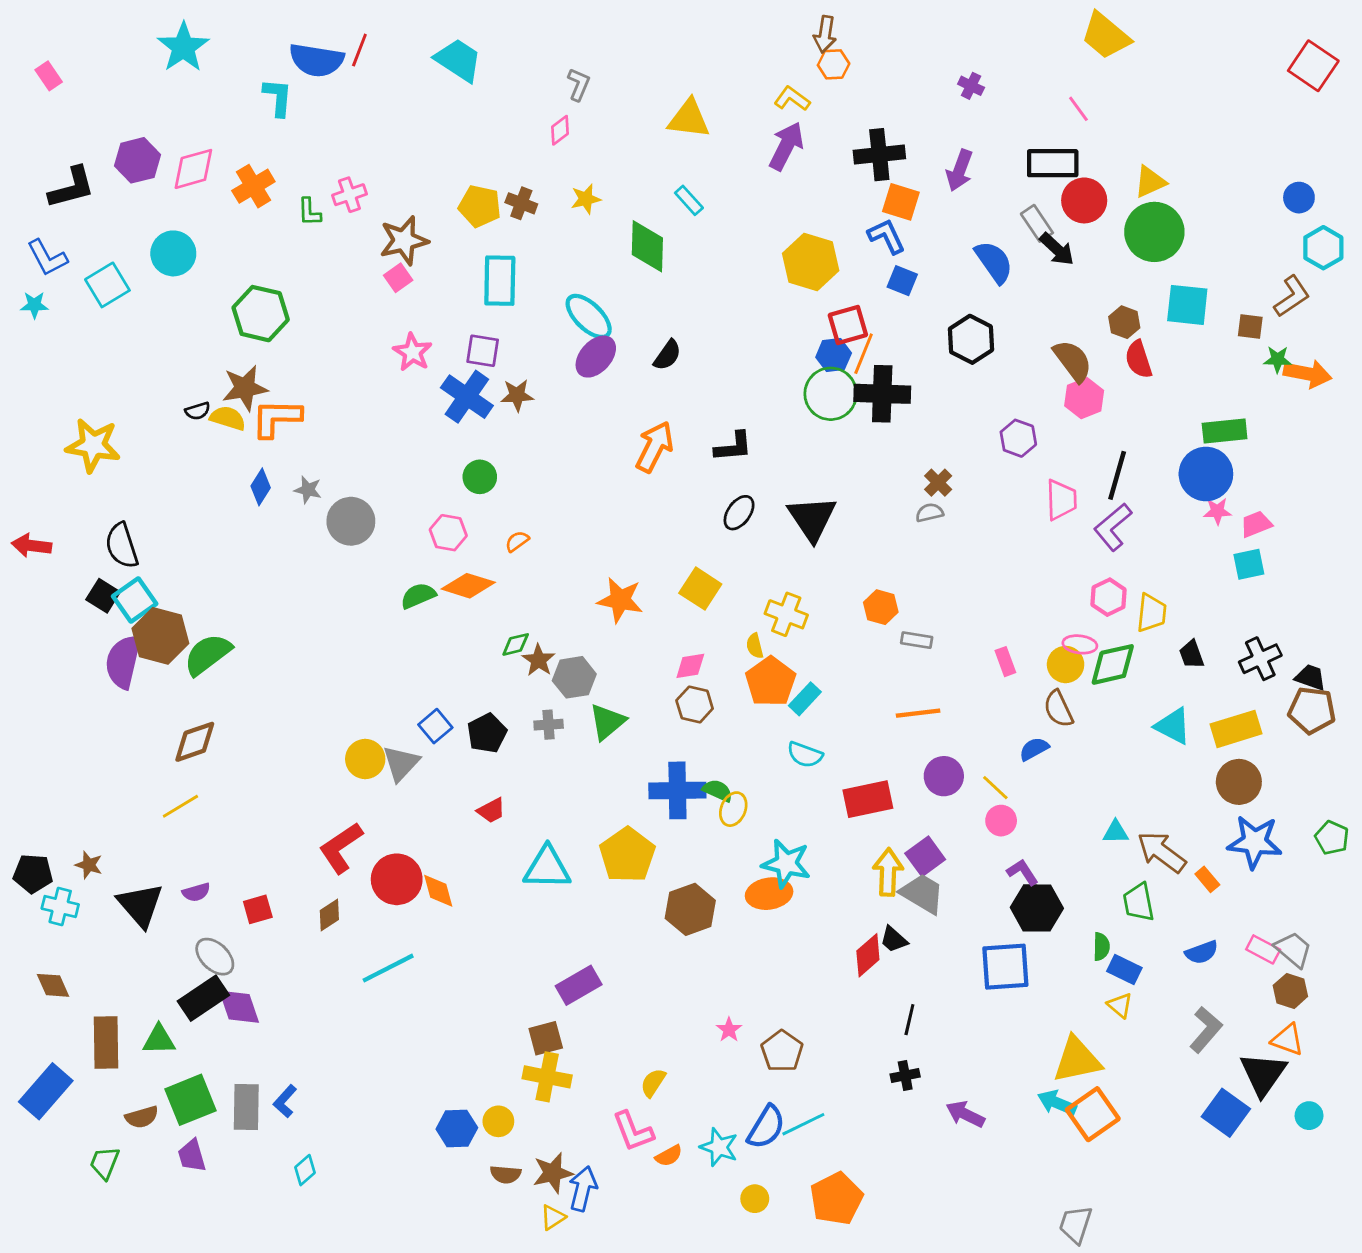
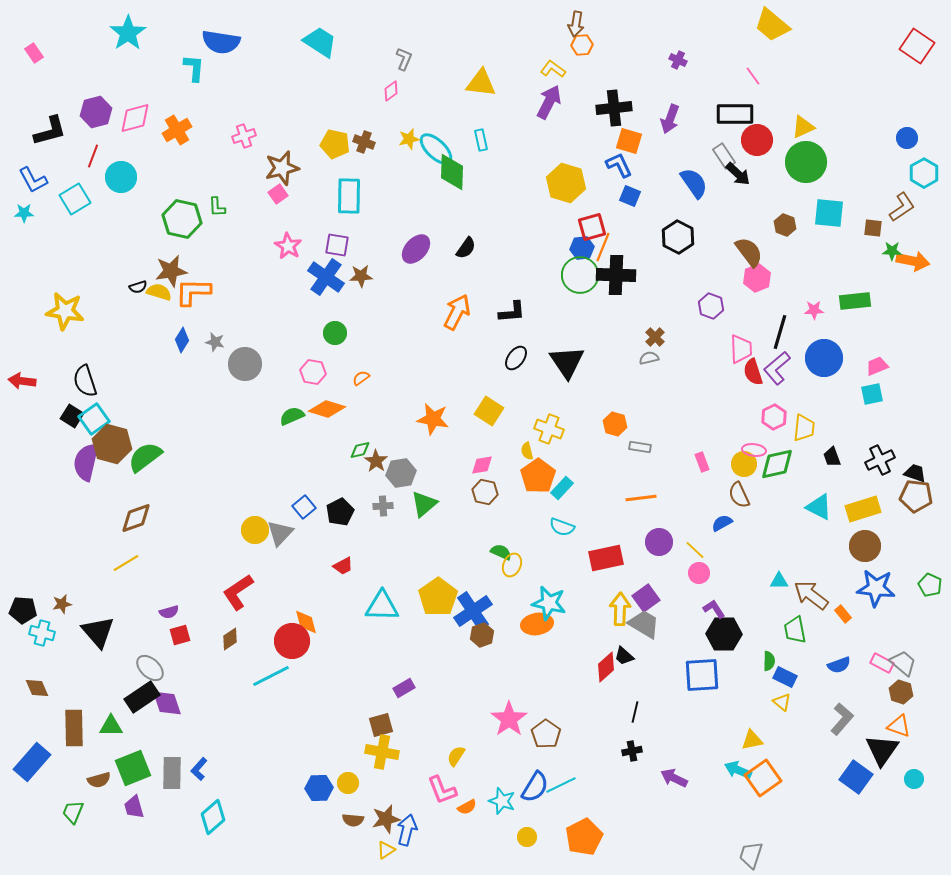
red line: (359, 50) -> (93, 156), moved
cyan rectangle: (689, 200) -> (481, 140), turned 30
green L-shape: (309, 212) -> (217, 207), moved
cyan ellipse: (589, 316) -> (436, 149), moved
red semicircle: (1139, 359) -> (753, 372), moved
blue circle: (1206, 474) -> (824, 358), moved
pink star: (1217, 511) -> (814, 310), moved
blue cross: (677, 790) -> (473, 611), moved, turned -33
brown star: (89, 865) -> (62, 604), turned -30
red circle: (397, 879) -> (292, 641), moved
purple semicircle: (196, 892) -> (169, 612), moved
brown hexagon: (690, 909) -> (482, 635), size x0.7
purple rectangle: (579, 985) -> (404, 688), size x0.7
pink star: (729, 1030) -> (509, 719), size x2.0
yellow triangle: (1077, 1060) -> (752, 740), size x0.6
cyan diamond: (305, 1170) -> (213, 817), size x1.6

